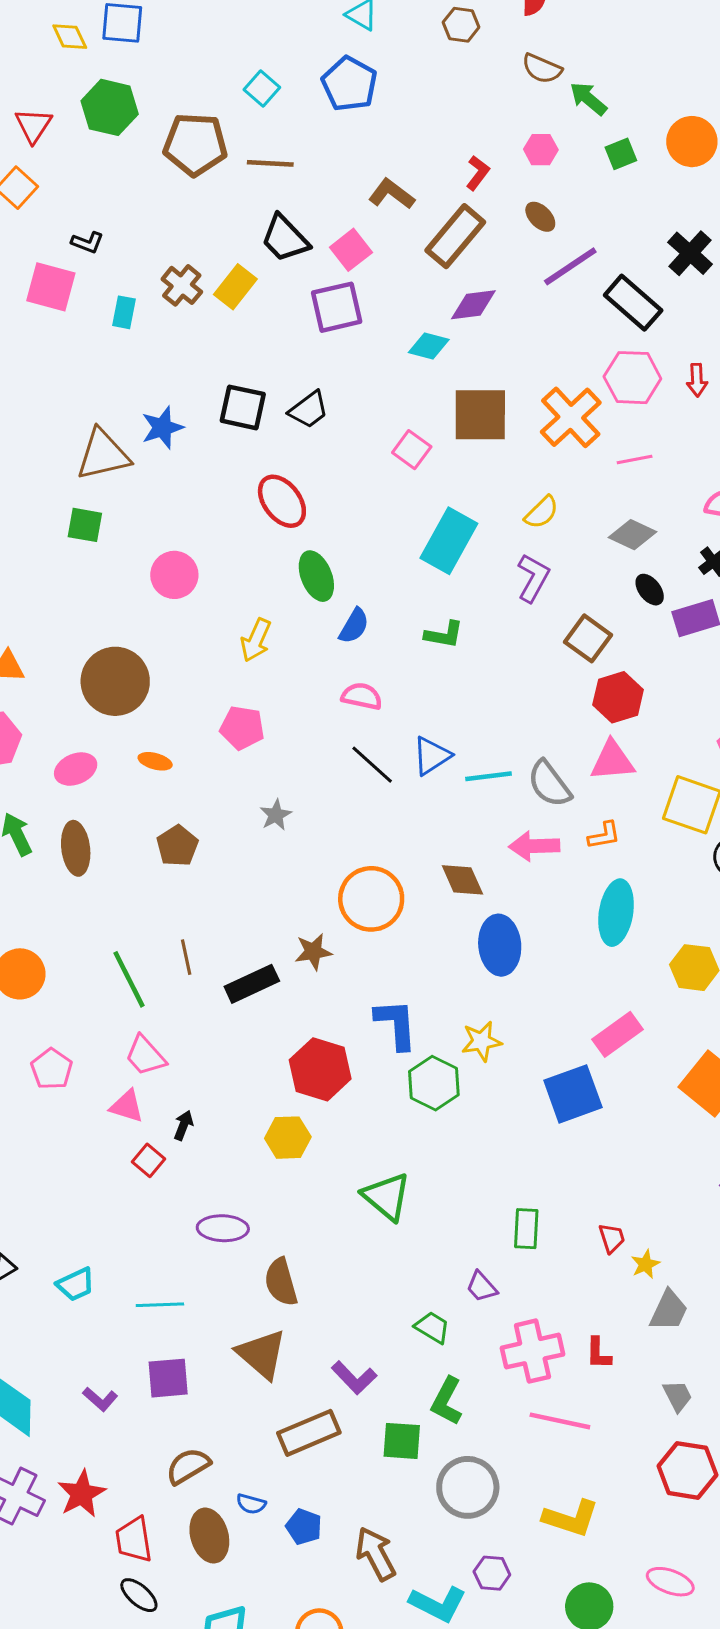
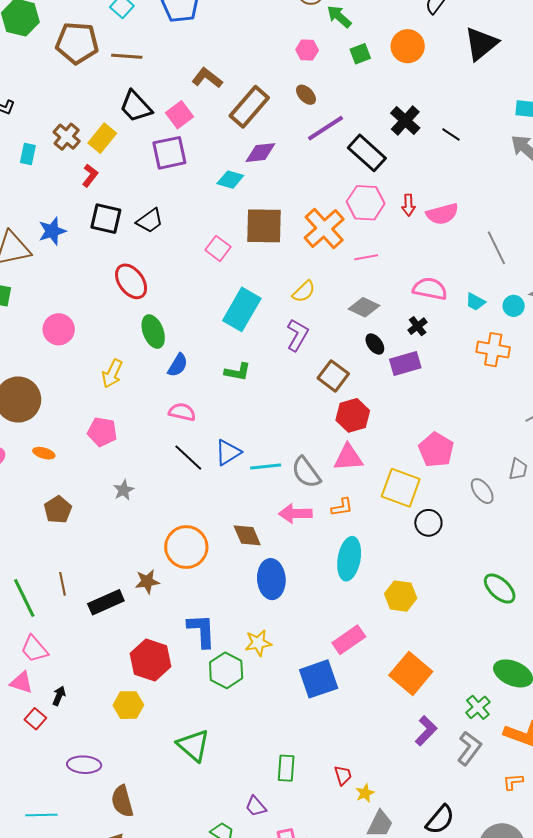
red L-shape: (478, 173) -> (90, 176), moved

